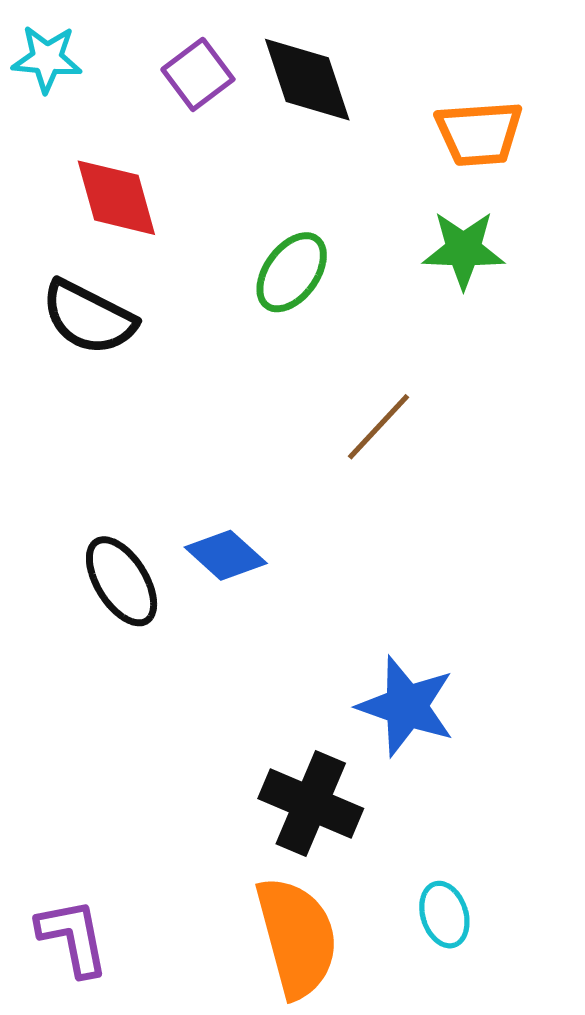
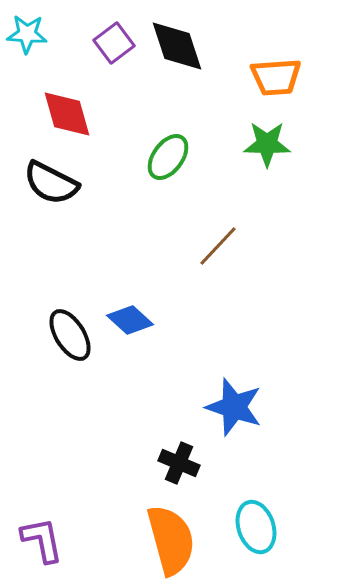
black cross: (311, 803) -> (179, 463), size x0.7
cyan ellipse: (444, 915) -> (256, 527), size x1.4

